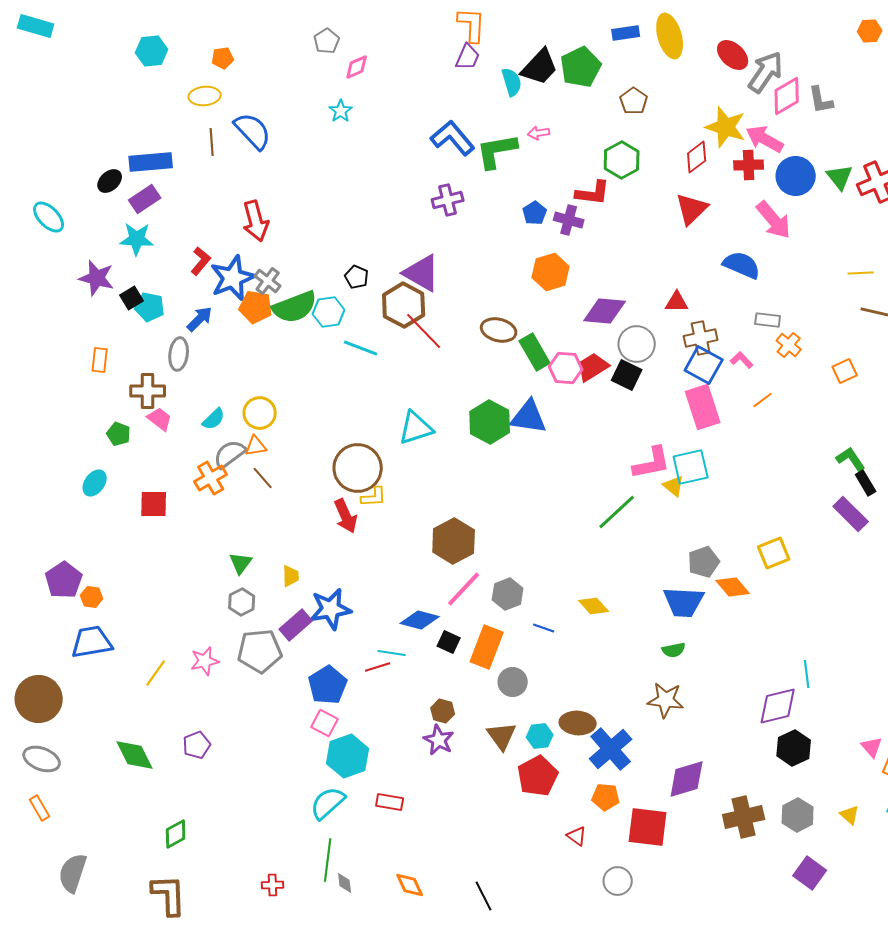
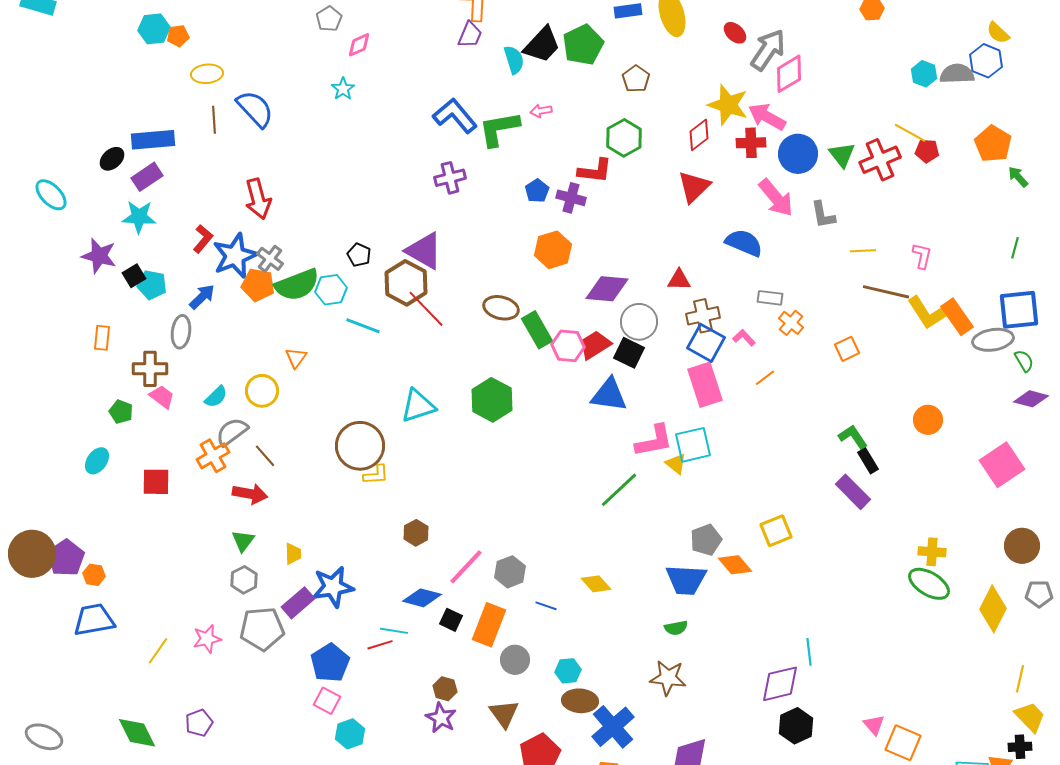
red ellipse: (733, 55) -> (735, 33), size x0.7
orange pentagon: (223, 58) -> (178, 36), moved
gray L-shape: (821, 100) -> (823, 215), moved
blue triangle: (529, 417) -> (609, 395), moved
orange triangle: (256, 446) -> (296, 358), moved, turned -45
red arrow: (346, 516) -> (250, 494), moved, turned -56
brown hexagon: (454, 541) -> (416, 533), moved, size x0.6
brown circle: (39, 699) -> (32, 554), moved
cyan hexagon: (540, 736) -> (568, 671), moved
cyan hexagon: (348, 756) -> (350, 734), size x0.7

